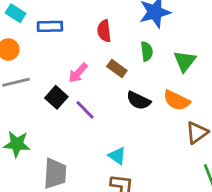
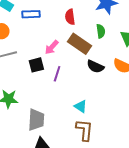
brown rectangle: (117, 68) -> (79, 44), size x1.6
black square: (56, 97) -> (36, 65), turned 35
purple line: (85, 110) -> (57, 74), turned 63

